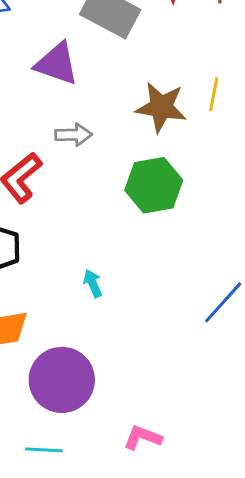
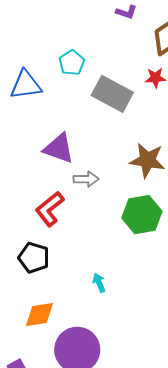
purple triangle: (57, 64) -> (59, 148), moved

